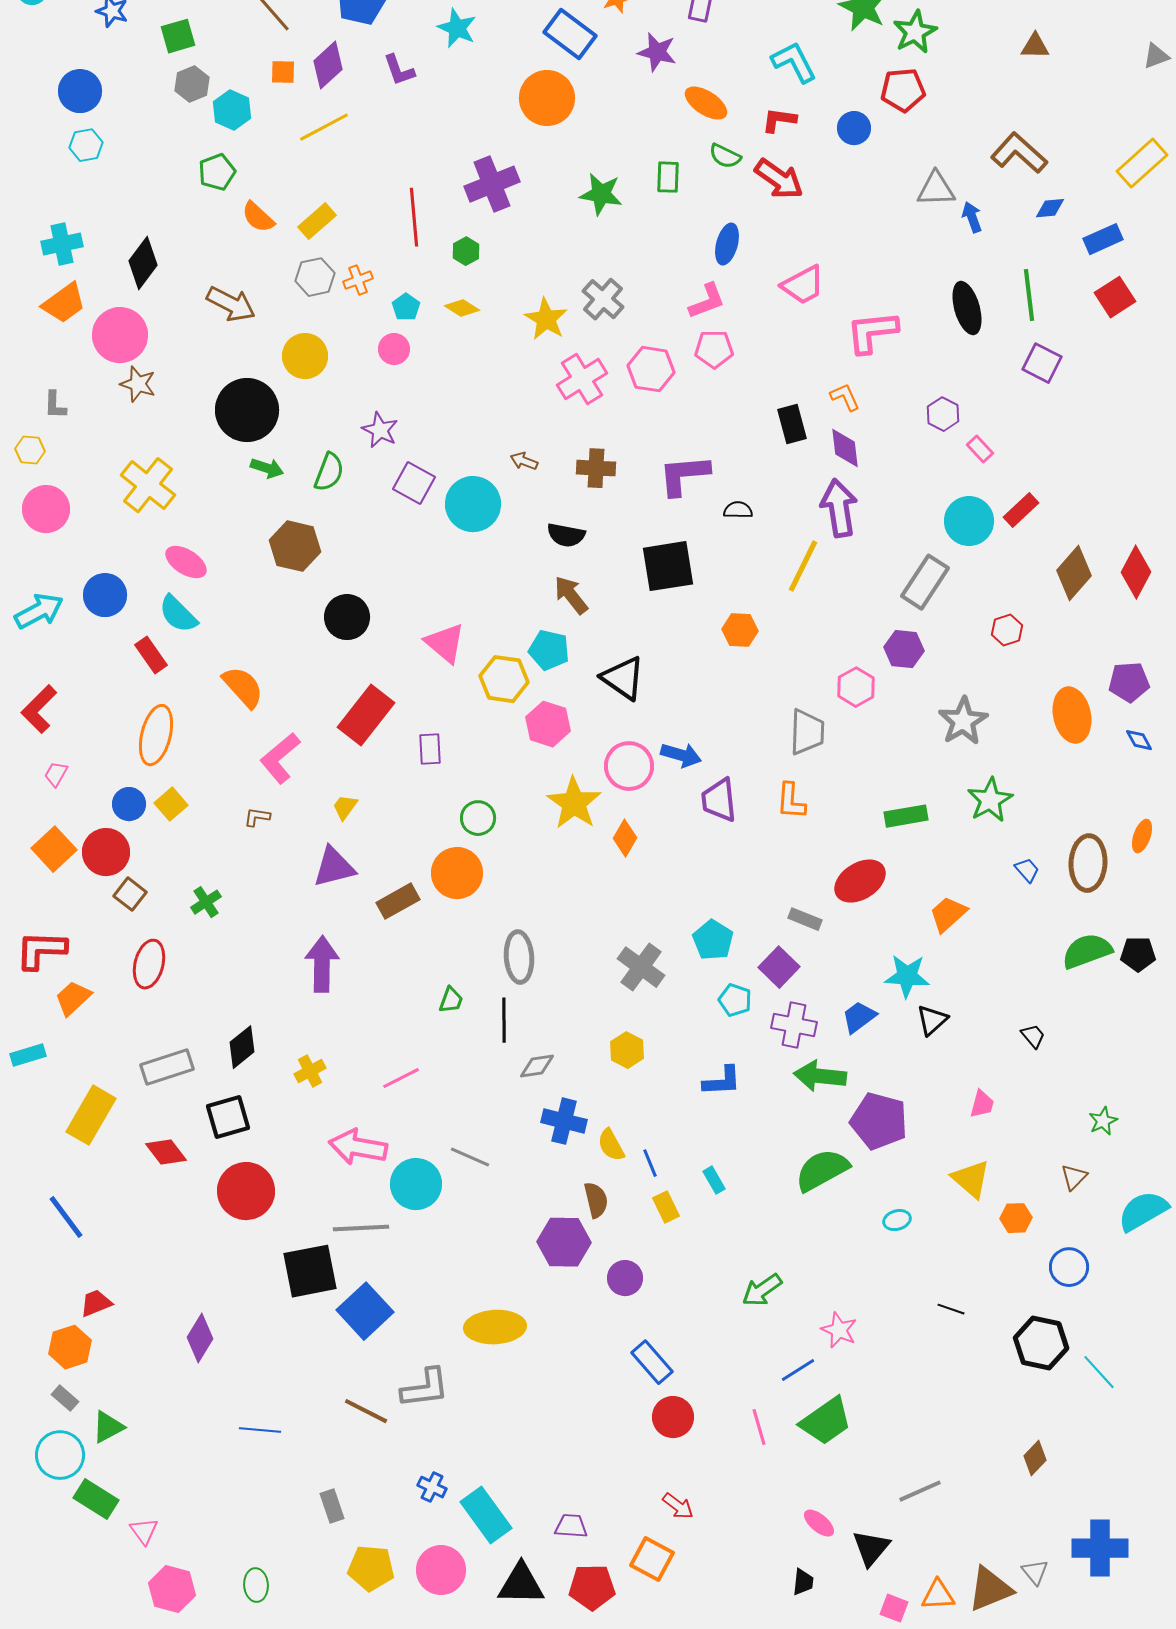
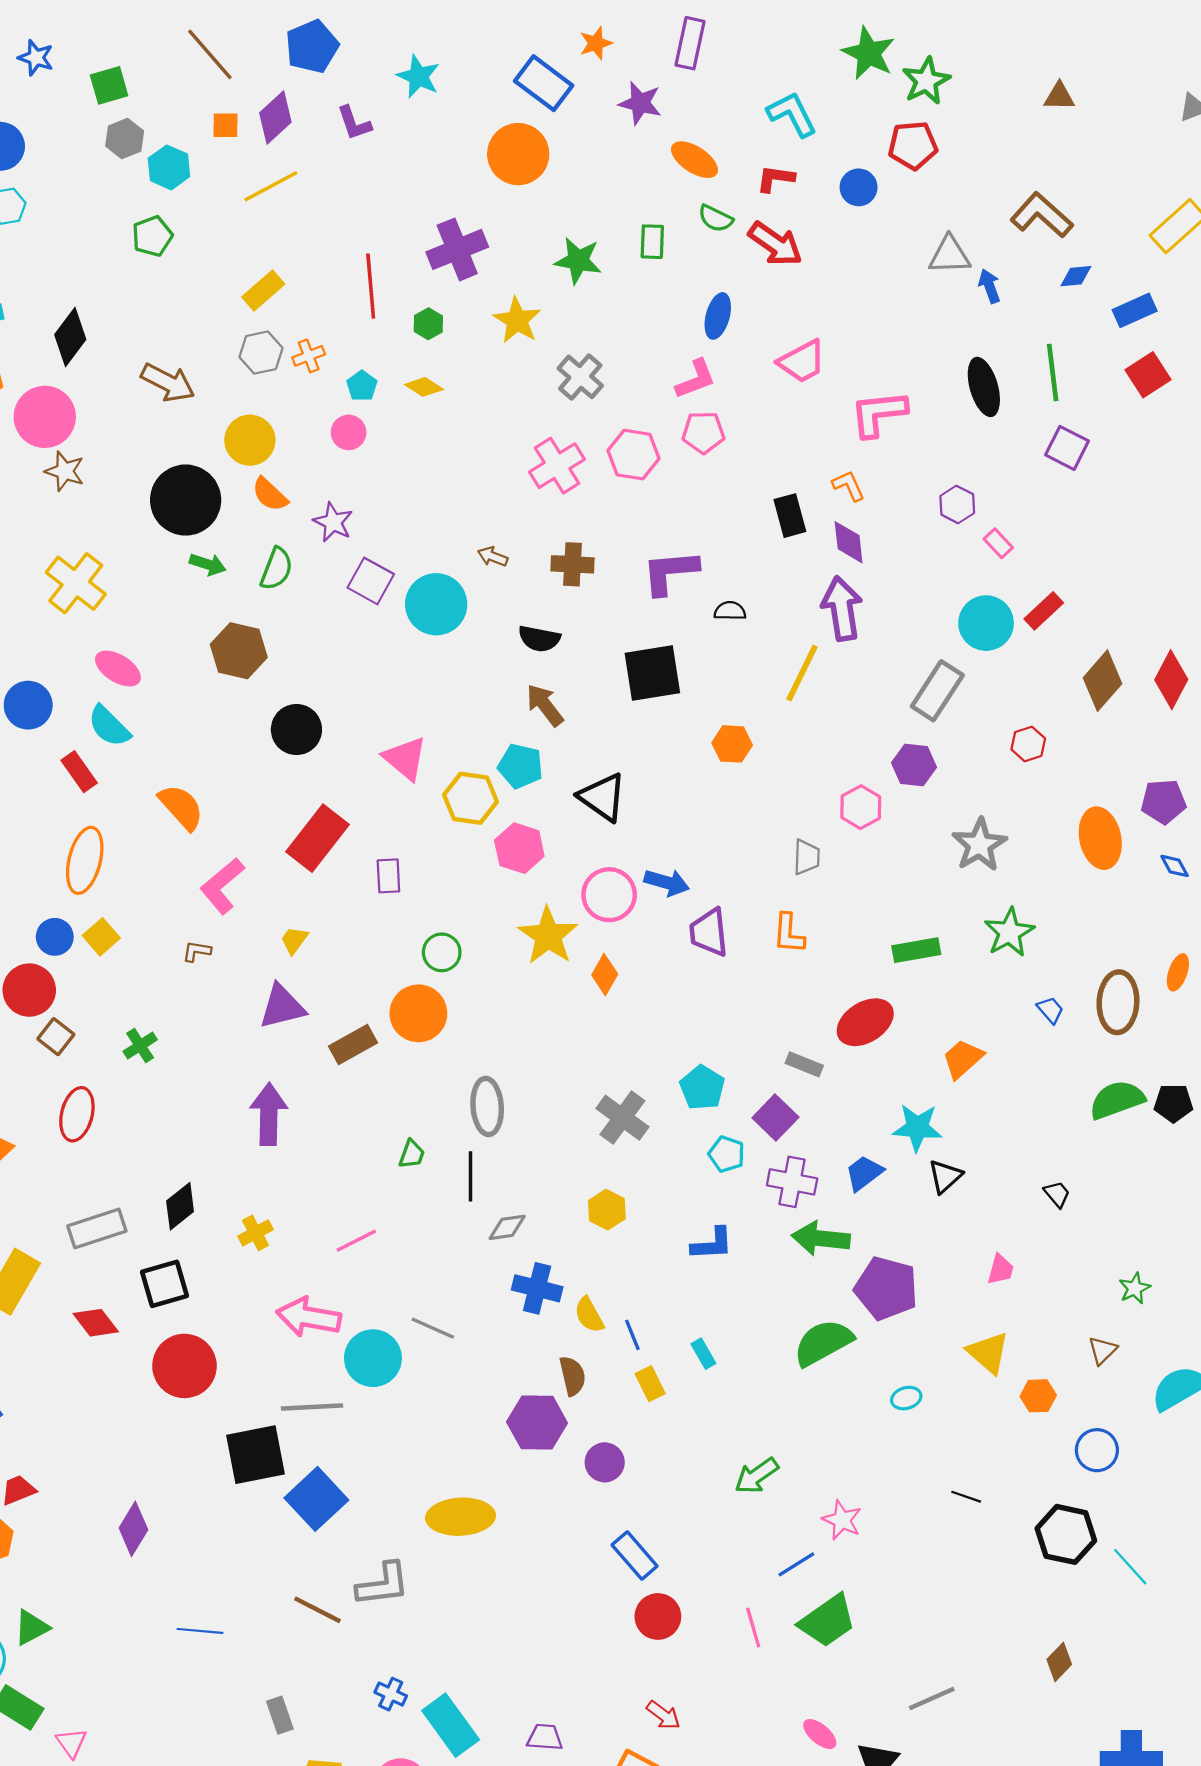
orange semicircle: (258, 217) -> (270, 494), moved
yellow star: (546, 319) -> (517, 320), moved
gray trapezoid: (807, 732) -> (806, 857), size x0.7

